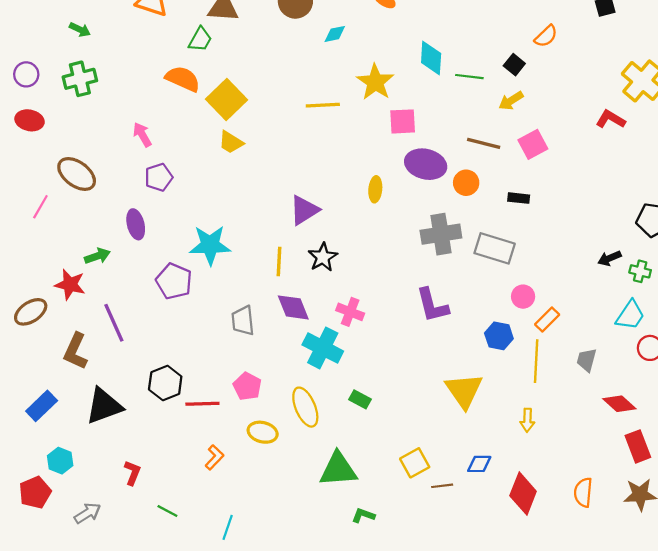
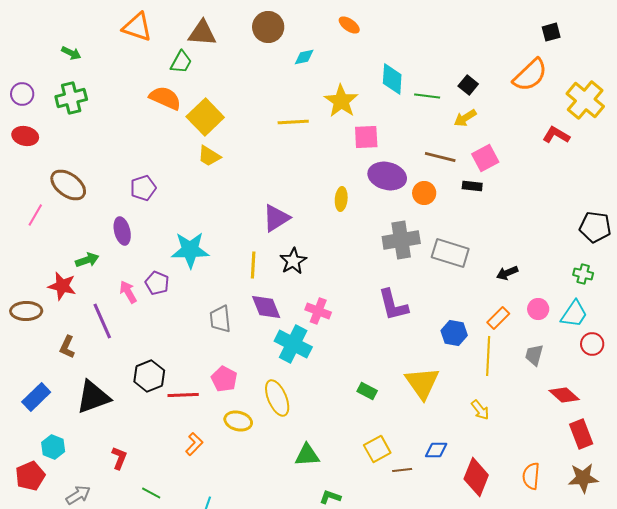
orange semicircle: (546, 36) -> (530, 75), moved, size x1.6
pink arrow: (142, 135) -> (128, 292), moved
black rectangle: (519, 198) -> (472, 186), moved
black arrow: (609, 258) -> (507, 273), moved
purple pentagon: (174, 281) -> (157, 283), size x0.7
pink circle: (523, 297) -> (538, 309), moved
brown ellipse: (31, 312) -> (26, 311), turned 32
brown L-shape: (75, 351) -> (67, 347), size x0.7
green rectangle: (360, 399) -> (367, 391), moved
yellow arrow: (527, 420) -> (480, 410), turned -40
green triangle: (338, 469) -> (307, 455), size x0.7

